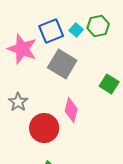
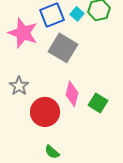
green square: (109, 84) -> (98, 103), moved

